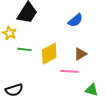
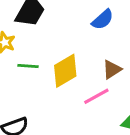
pink line: (69, 71) -> (96, 96), turned -30

